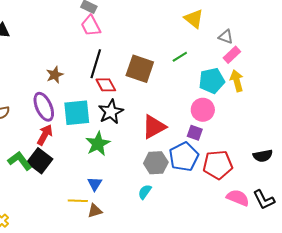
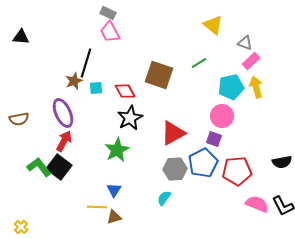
black line: (96, 64) -> (86, 63), moved
cyan square: (77, 113) -> (96, 88), moved, size x0.5

